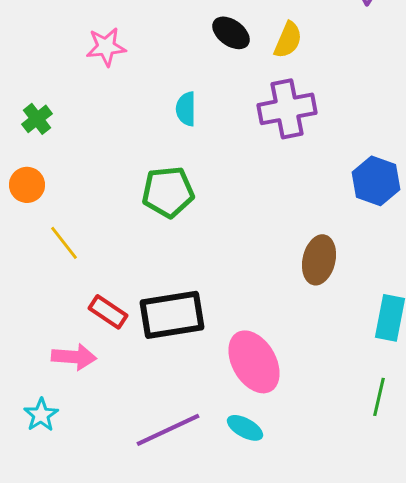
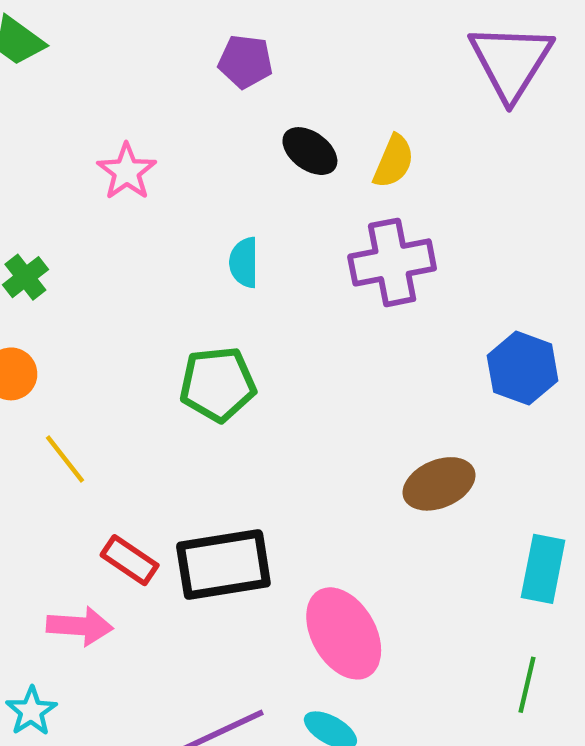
pink star: (106, 47) -> (127, 172), turned -30
brown ellipse: (319, 260) -> (439, 484), turned 54

